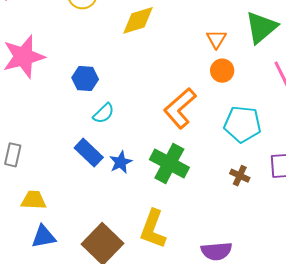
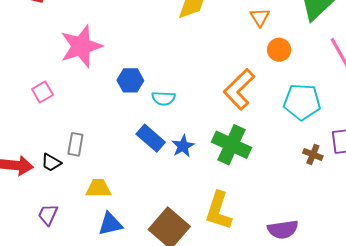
orange triangle: (216, 39) -> (260, 17), moved
blue hexagon: (85, 79) -> (130, 80), moved
cyan semicircle: (104, 113) -> (163, 98), turned 50
brown cross: (240, 176) -> (313, 154), moved

